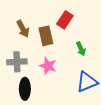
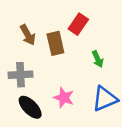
pink star: (48, 66) -> (64, 98), moved
black ellipse: (25, 89) -> (30, 107), turned -45

